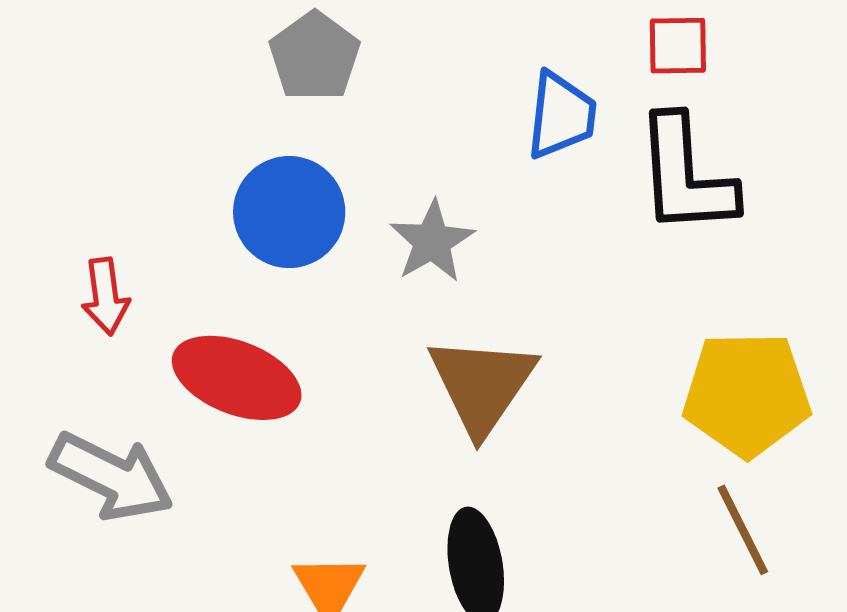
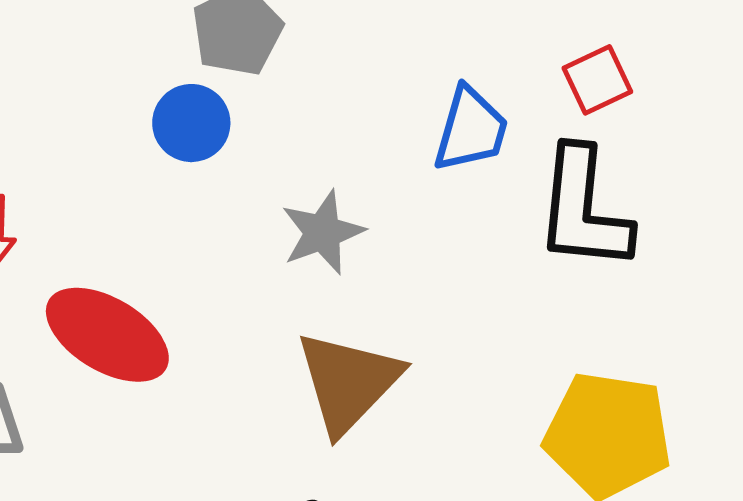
red square: (678, 46) -> (597, 80), turned -34
blue circle: (289, 212) -> (191, 123), moved, size x0.7

